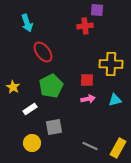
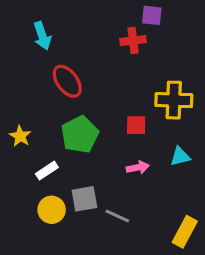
pink arrow: (88, 99) -> (138, 167), moved
yellow circle: (32, 143) -> (52, 210), moved
gray line: (90, 146) -> (117, 216), moved

